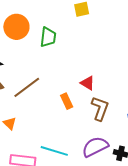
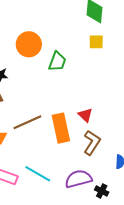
brown line: (27, 87) -> (27, 122), moved
orange rectangle: (67, 101) -> (61, 128), size x1.8

